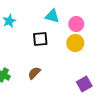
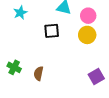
brown semicircle: (34, 73) -> (39, 73), moved, turned -32

